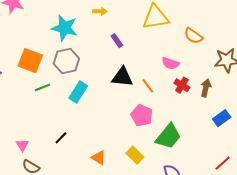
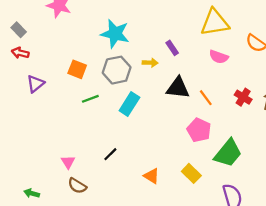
yellow arrow: (100, 11) -> (150, 63), moved
orange square: (30, 61) -> (77, 69), size x0.7
pink semicircle: (170, 63) -> (219, 57), moved

